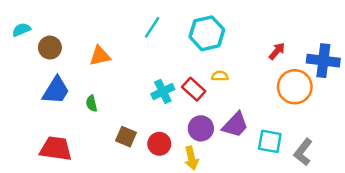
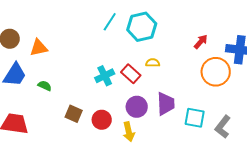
cyan line: (152, 27) -> (110, 22), moved
orange triangle: (100, 56) -> (39, 48), moved
green semicircle: (92, 103) -> (45, 86), turned 128
purple trapezoid: (235, 125) -> (166, 104), turned -45

